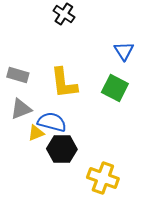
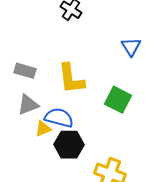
green square: (115, 88) -> (118, 100), moved

